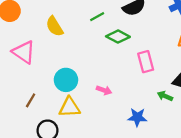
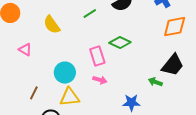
green diamond: (118, 37) -> (120, 42), moved
pink triangle: (24, 52) -> (25, 50), size x0.6
pink rectangle: (146, 62) -> (97, 56), moved

